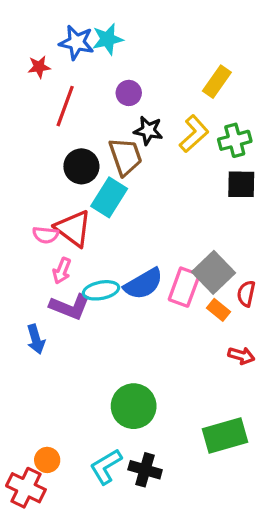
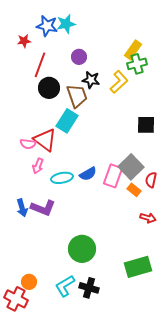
green cross: (235, 140) -> (137, 64), moved
black circle: (81, 166) -> (49, 88), moved
black square: (241, 184) -> (146, 125), moved
blue semicircle: (143, 284) -> (88, 174), size x0.7
purple L-shape: (70, 307) -> (43, 208), moved

